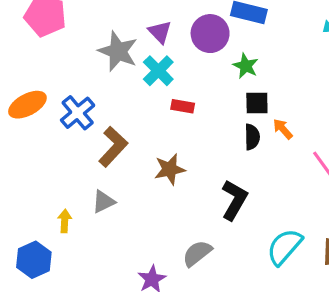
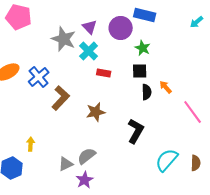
black square: (257, 103) -> (140, 71), moved
gray triangle: (103, 202) -> (66, 164), moved
gray semicircle: (197, 253) -> (87, 156), moved

